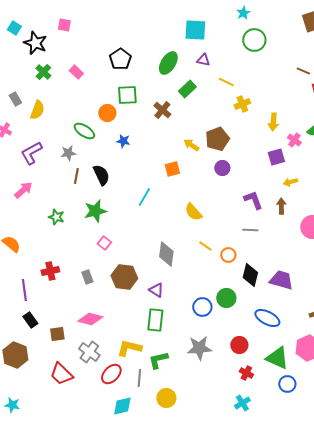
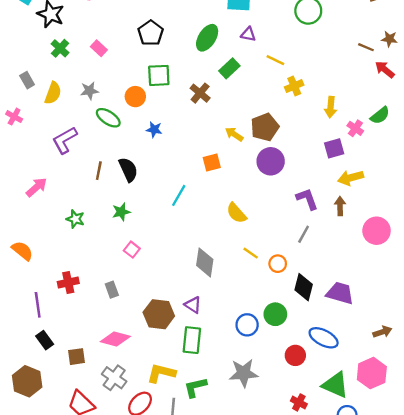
purple L-shape: (31, 153) -> (65, 140), moved
gray star: (68, 153) -> (89, 91), moved
purple circle: (222, 168) -> (271, 161), size x1.5
yellow arrow: (290, 182) -> (351, 178), size x1.5
green star: (95, 211) -> (121, 212), size x0.7
gray line: (250, 230) -> (304, 234), turned -63
brown hexagon: (124, 277) -> (159, 314), moved
red circle: (239, 345) -> (295, 355), moved

